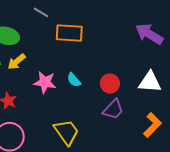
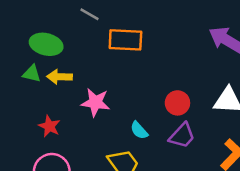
yellow arrow: (17, 62) -> (60, 77), turned 42
cyan semicircle: (74, 80) -> (139, 130), moved

